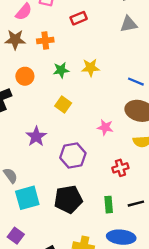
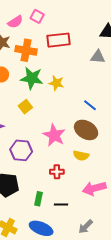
red rectangle: (79, 18) -> (58, 40), size x1.6
orange cross: (45, 40) -> (26, 50), size x1.5
green star: (61, 70) -> (32, 78), size x1.6
pink star: (105, 127) -> (54, 135), size x1.6

